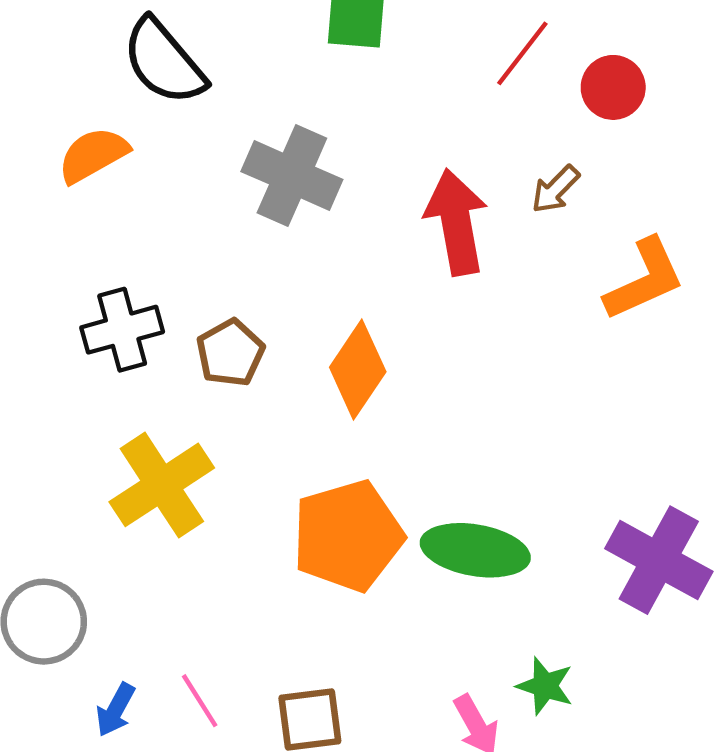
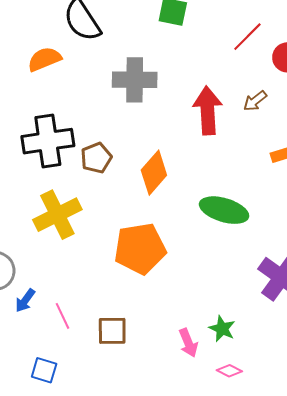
gray cross: (292, 175) -> (135, 80), turned -30
black cross: (122, 330) -> (48, 141), size x1.4
green ellipse: (475, 550) -> (224, 210), moved
blue arrow: (115, 710) -> (25, 300), moved

